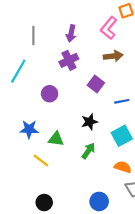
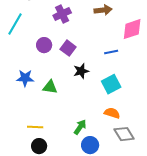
purple square: (96, 84) -> (68, 48), moved
green arrow: (88, 151) -> (80, 127), moved
yellow line: (41, 161) -> (35, 127), moved, turned -35

